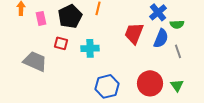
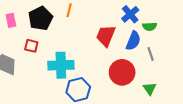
cyan cross: (90, 48) -> (61, 65), moved, size x1.4
red circle: (150, 83) -> (122, 72), moved

